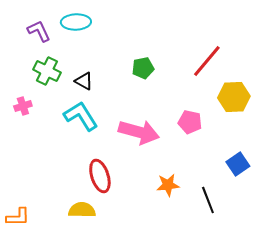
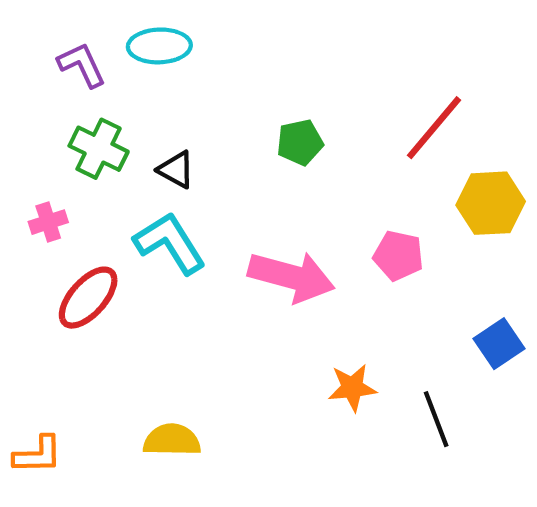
red ellipse: (100, 176) -> (88, 298), moved, turned 60

